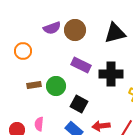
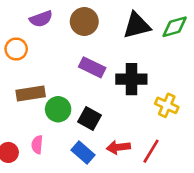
purple semicircle: (52, 28) -> (41, 19), moved
brown rectangle: (34, 85) -> (31, 94), size x1.5
green circle: (56, 86) -> (58, 109), moved

